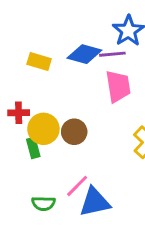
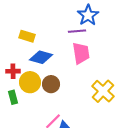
blue diamond: (84, 54) -> (41, 57), moved
green rectangle: (33, 148) -> (13, 97), moved

